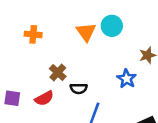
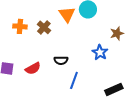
orange cross: (33, 34) -> (20, 26), moved
brown cross: (58, 73) -> (44, 27), moved

